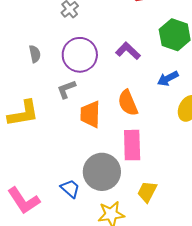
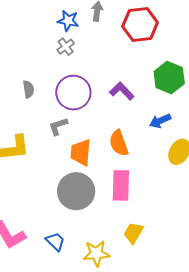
gray circle: (102, 172) -> (76, 191), moved
blue trapezoid: (70, 189) -> (55, 241), moved

